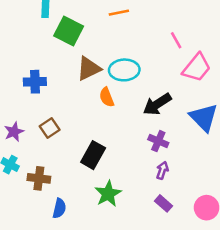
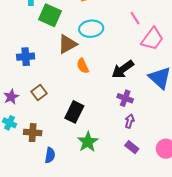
cyan ellipse: (124, 70) -> (91, 29), moved

